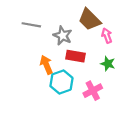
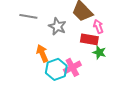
red rectangle: (75, 56) -> (89, 39), moved
pink cross: (93, 91) -> (72, 67), moved

